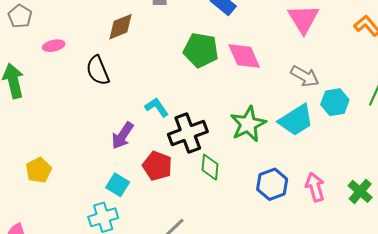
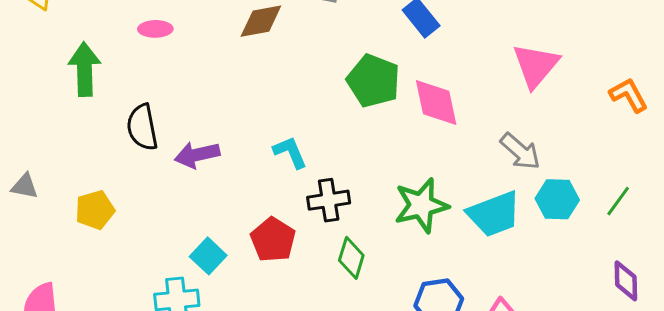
black semicircle: (98, 70) -> (142, 127), moved
black cross: (188, 133) -> (329, 200), size x0.7
purple arrow: (122, 136) -> (197, 155), moved, turned 32

